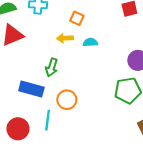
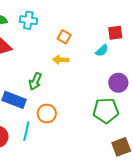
yellow arrow: (65, 38) -> (61, 60), moved
cyan semicircle: (90, 42) -> (102, 50), moved, turned 136

